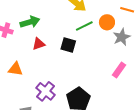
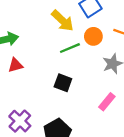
orange circle: (107, 22) -> (93, 36), moved
black square: (68, 45) -> (63, 83), moved

